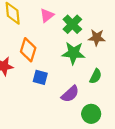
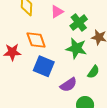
orange diamond: (28, 50) -> (36, 40), turned -45
blue square: (40, 77) -> (44, 66), size x1.5

